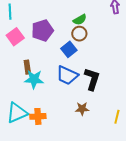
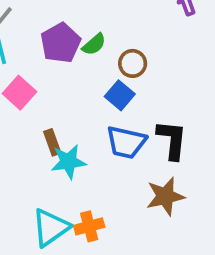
green semicircle: (80, 20) -> (94, 44), moved
purple pentagon: (42, 31) -> (61, 43), moved
brown star: (82, 109) -> (165, 196), size x1.5

